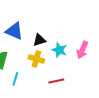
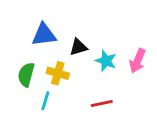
blue triangle: (14, 31) -> (44, 35), turned -30
yellow cross: (36, 59) -> (58, 73), moved

